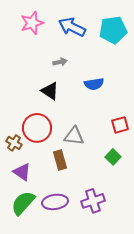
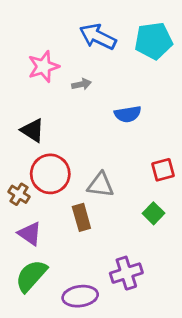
pink star: (32, 23) -> (43, 67), moved
black triangle: (50, 91) -> (33, 130), moved
purple ellipse: (55, 202) -> (80, 296), moved

